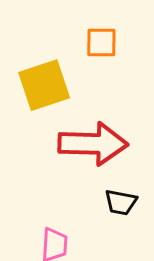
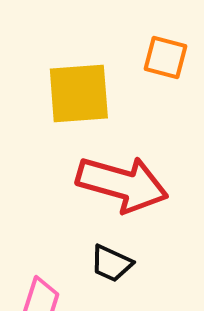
black trapezoid: (121, 202) -> (111, 263), moved

